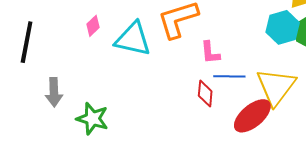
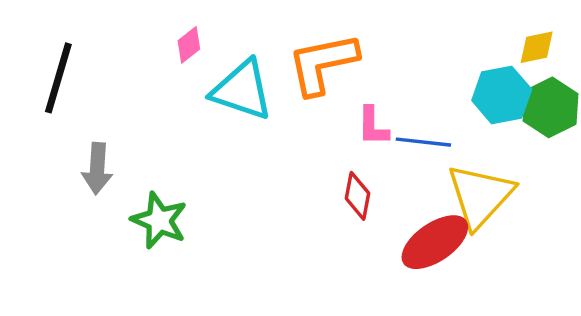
pink diamond: (93, 26) -> (189, 45), moved
blue line: (229, 76) -> (423, 142), moved

